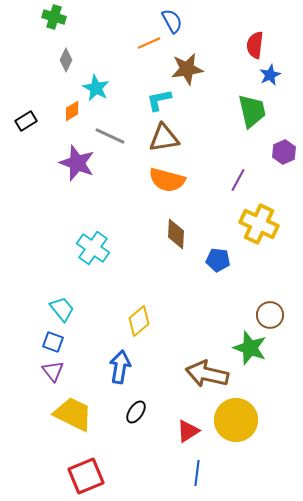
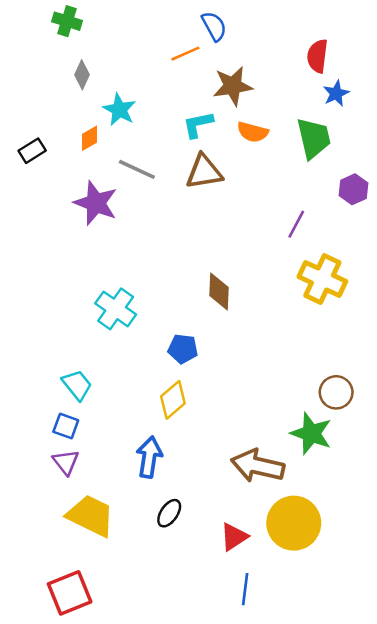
orange semicircle: (167, 180) -> (253, 132), moved, size x0.7
blue pentagon: (218, 260) -> (183, 349), moved
red square: (86, 476) -> (70, 593), moved

